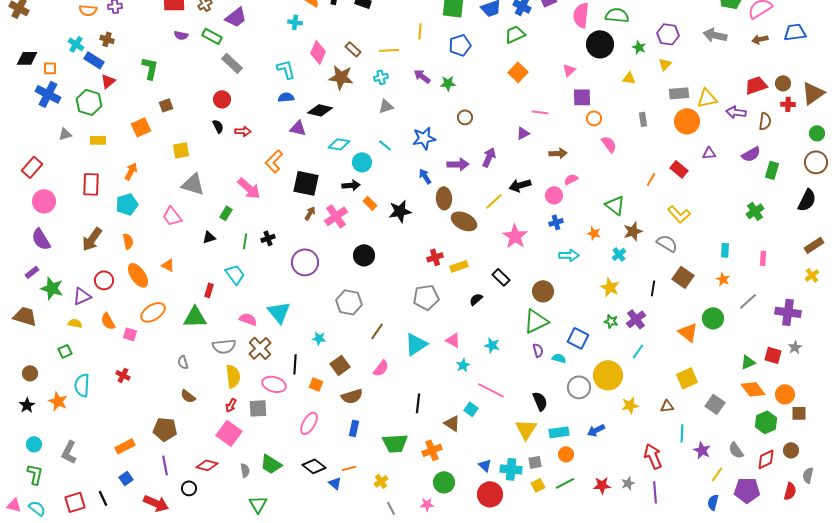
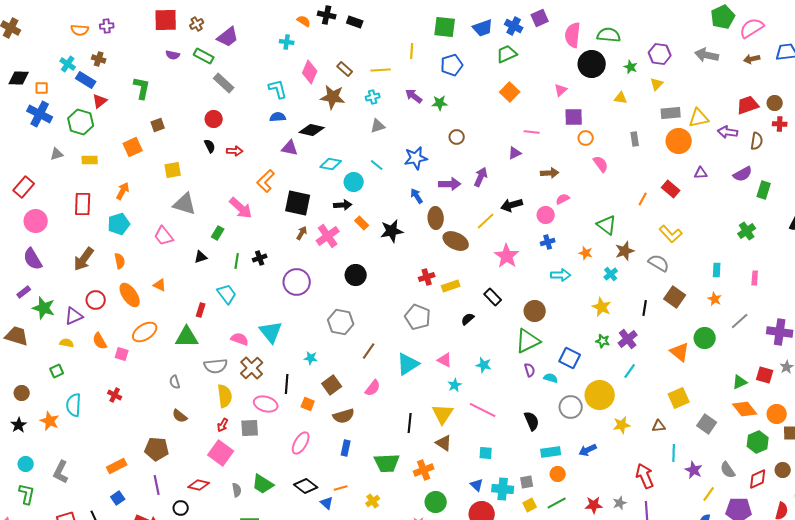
gray pentagon: (426, 297) -> (418, 317), turned 30
cyan square: (471, 409) -> (486, 453), moved, turned -32
yellow triangle: (526, 429) -> (443, 414), moved

